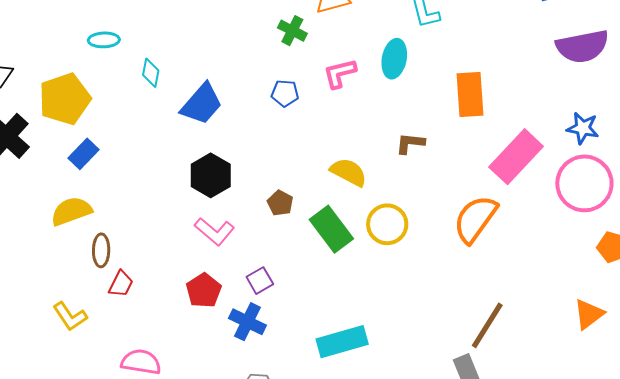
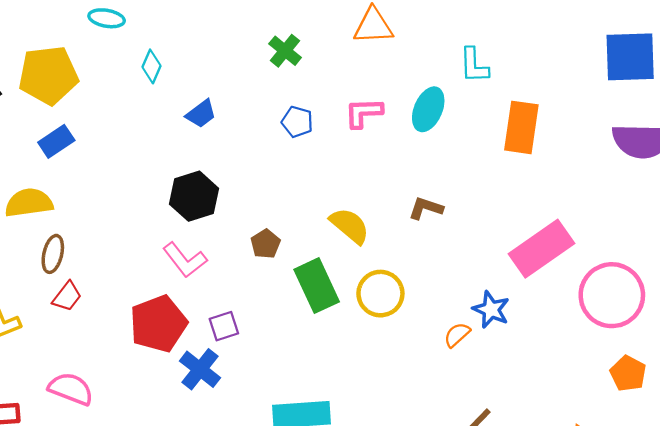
green cross: (292, 31) -> (285, 51), moved
orange rectangle: (470, 95) -> (521, 127), moved
blue trapezoid: (202, 104) -> (201, 114), size x0.6
blue star: (583, 128) -> (491, 310), moved
orange semicircle: (475, 219) -> (457, 335), moved, size x0.5
red pentagon: (204, 290) -> (158, 324), size x1.4

